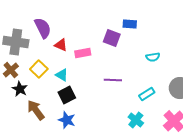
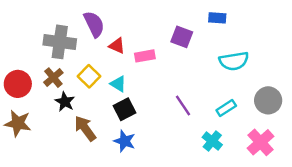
blue rectangle: (130, 24) -> (217, 18), moved
cyan semicircle: (153, 57) -> (234, 61), size x1.6
purple line: (113, 80) -> (183, 105), moved, turned 54

